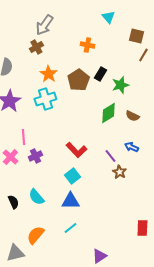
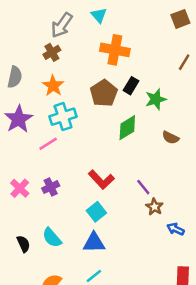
cyan triangle: (108, 17) -> (99, 15), moved
brown square: (136, 36) -> (180, 19), moved, turned -35
orange cross: (87, 45) -> (115, 50), size x1.6
orange star: (48, 74) -> (53, 86), moved
green diamond: (108, 113) -> (127, 128), moved
pink line: (23, 137) -> (48, 144), moved, turned 63
blue arrow: (131, 147) -> (175, 229), moved

